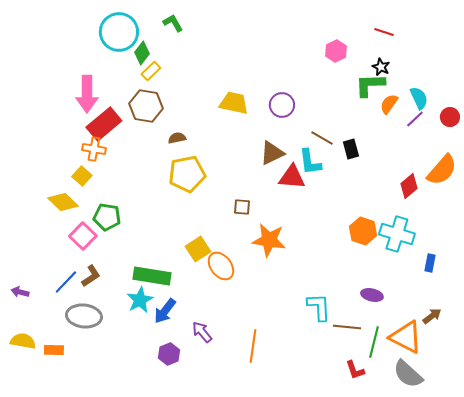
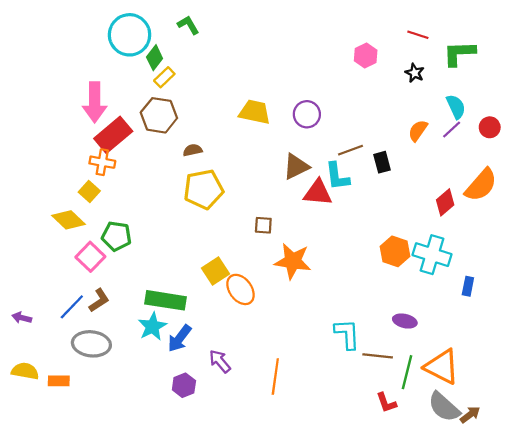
green L-shape: (370, 85) -> (459, 53), moved
orange semicircle: (389, 104) -> (418, 131), moved
brown line: (322, 138) -> (350, 150), turned -50
brown arrow: (432, 316) -> (470, 415), moved

